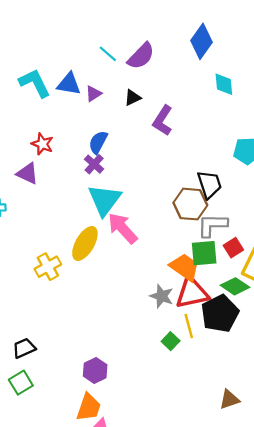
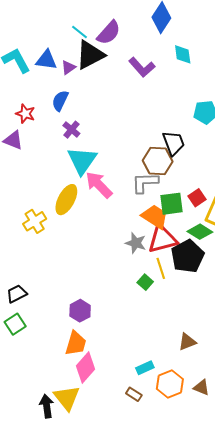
black triangle: (133, 98) -> (90, 55), moved, size x2.0
purple L-shape: (163, 121) -> (142, 67), moved, turned -72
blue semicircle: (98, 142) -> (60, 101), moved
gray L-shape: (212, 225) -> (145, 183), moved
brown triangle: (229, 400) -> (187, 342), moved

